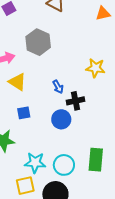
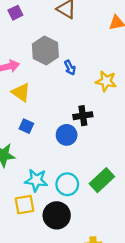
blue arrow: (58, 87) -> (70, 68), moved
blue square: (24, 113) -> (26, 126), turned 32
green rectangle: (96, 160) -> (102, 180), turned 40

